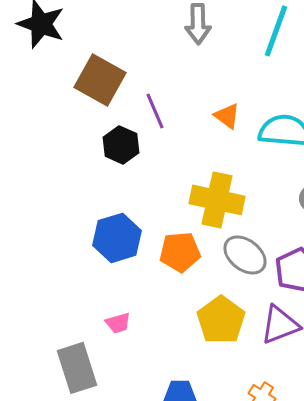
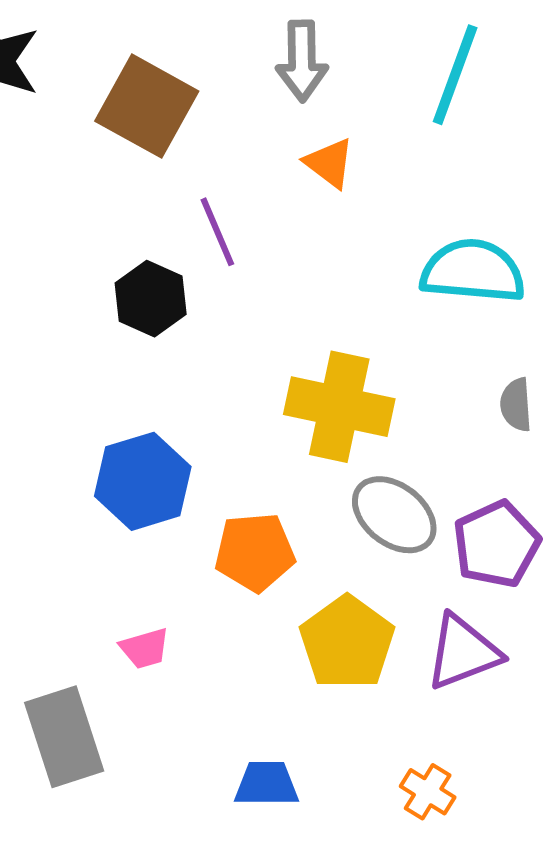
brown square: (100, 80) -> (147, 106), moved
orange triangle: (227, 116) -> (329, 163), moved
orange pentagon: (180, 252) -> (255, 552), moved

